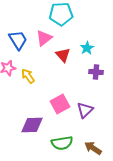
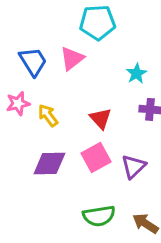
red triangle: (63, 55) -> (100, 118), moved
purple diamond: (32, 125) -> (49, 163), moved

